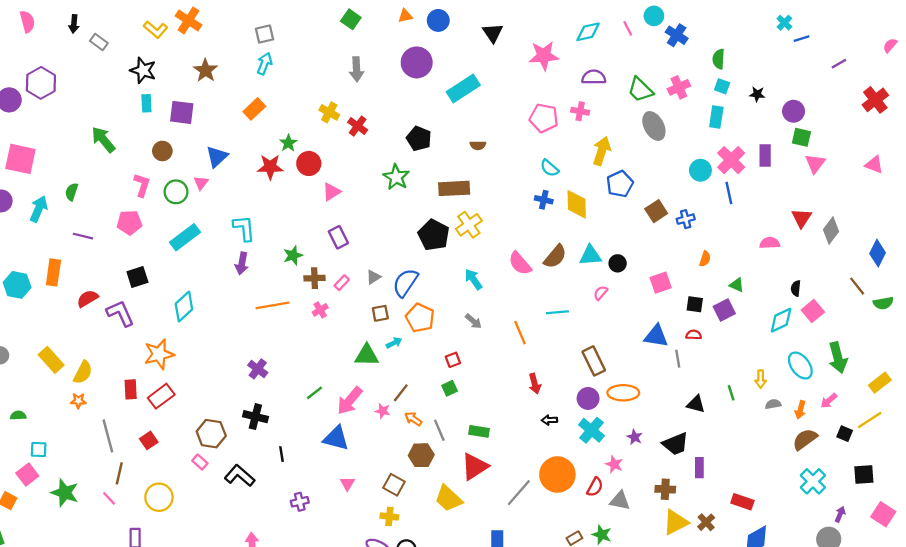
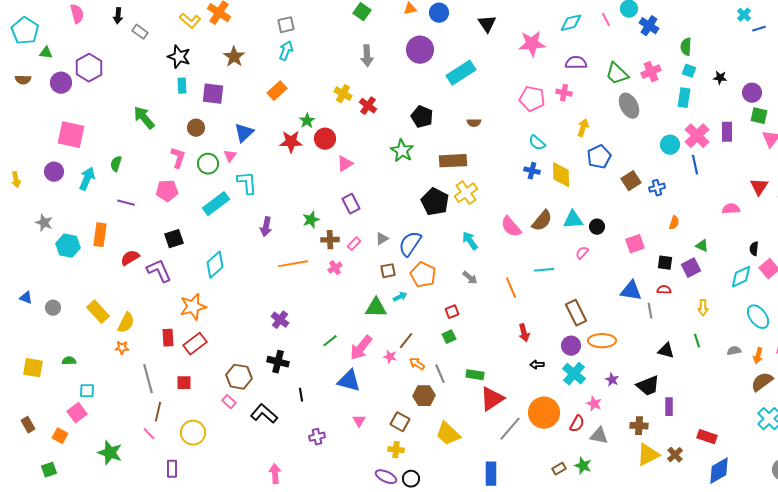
yellow arrow: (602, 151) -> (583, 128), size x0.7
cyan L-shape: (244, 228) -> (247, 183), moved
yellow arrow: (761, 379) -> (703, 308), moved
red square: (149, 440) -> (184, 383), turned 35
red triangle: (475, 467) -> (492, 399), moved
green star: (65, 493) -> (110, 453), moved

